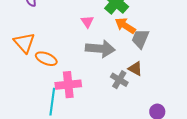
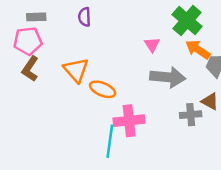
gray cross: (119, 80) -> (191, 115), turned -36

